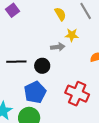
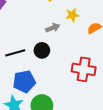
yellow star: (72, 35) -> (72, 15), moved
blue pentagon: (35, 92) -> (24, 81), moved, turned 30

